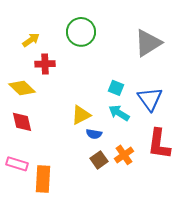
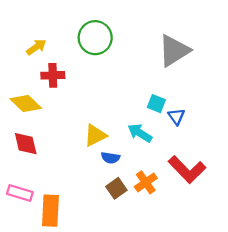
cyan square: (116, 88) -> (156, 104), moved
blue triangle: (150, 99) -> (176, 117), size x0.6
red L-shape: (159, 144) -> (187, 169), turned -52

